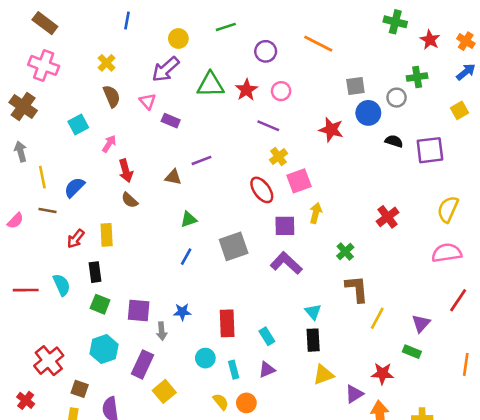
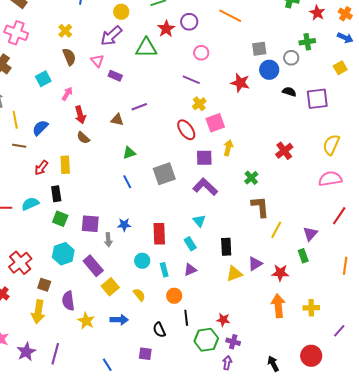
blue arrow: (466, 72) -> (345, 38), turned 63
red star: (246, 90) -> (166, 29), moved
blue line: (186, 257) -> (127, 182), turned -56
cyan semicircle: (62, 285) -> (30, 204), turned -90
cyan triangle: (313, 312) -> (199, 221), moved
green rectangle: (412, 352) -> (303, 256), turned 48
purple rectangle: (142, 364) -> (93, 266), turned -65
purple triangle: (354, 394) -> (255, 264), moved
yellow semicircle: (221, 402) -> (139, 295), moved

